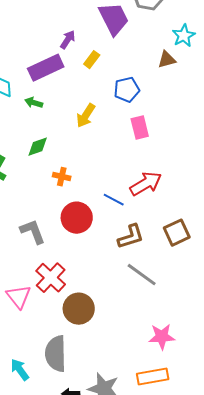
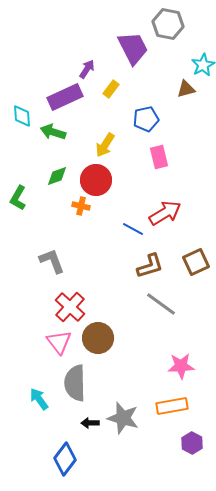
green arrow: (34, 103) -> (53, 132), size x1.4
red circle: (77, 218) -> (96, 180), moved
pink triangle: (19, 297) -> (59, 342), moved

